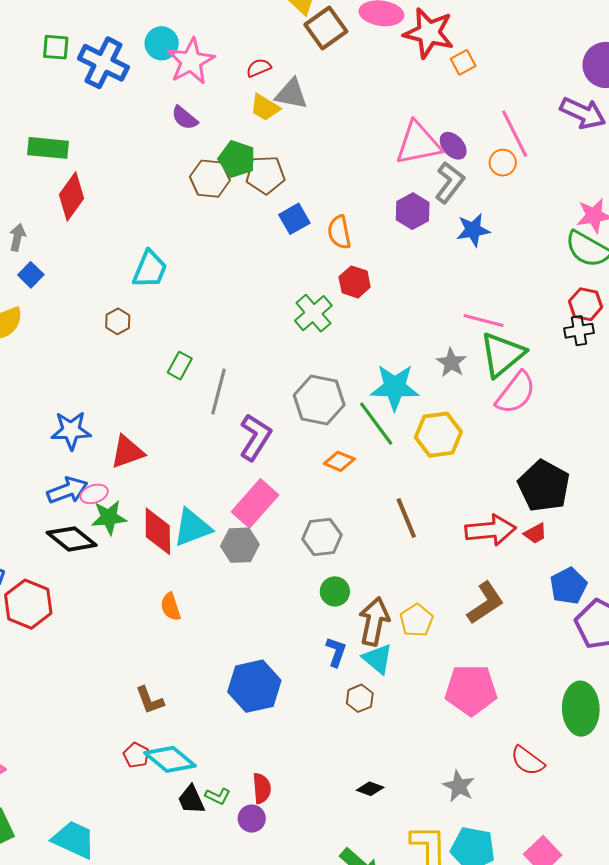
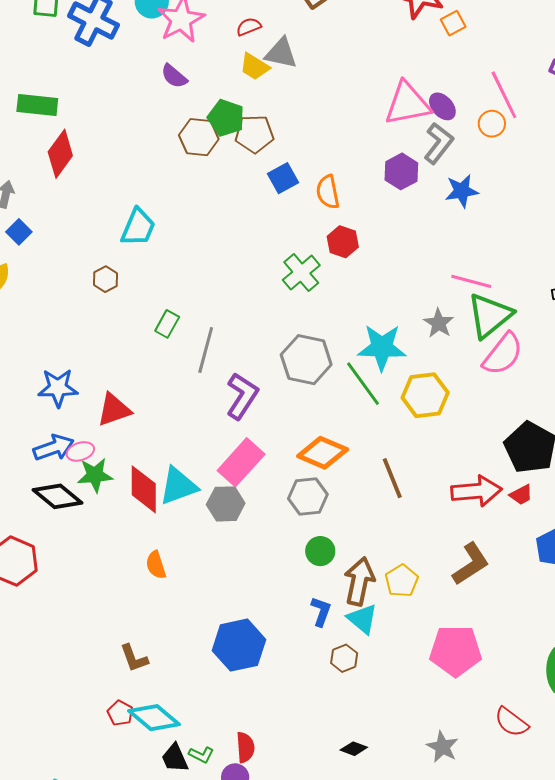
orange diamond: (339, 461) -> (323, 453), moved, size x1.6

